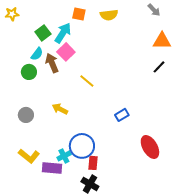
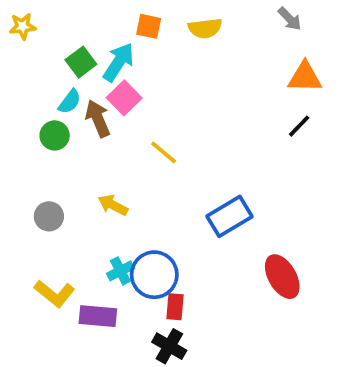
blue rectangle: (122, 115) -> (230, 216), size x1.6
cyan cross: (64, 156) -> (120, 271), moved

